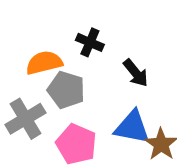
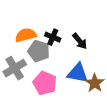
black cross: (90, 42) -> (53, 37), moved

